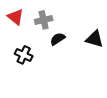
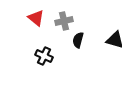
black semicircle: (58, 39) -> (78, 40), turned -42

